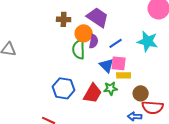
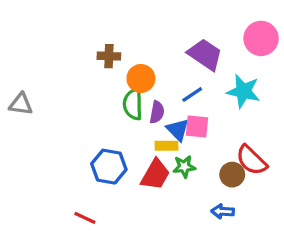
purple trapezoid: (98, 17) -> (205, 54), moved
purple semicircle: (94, 41) -> (157, 112), moved
yellow rectangle: (124, 75) -> (167, 146), moved
red semicircle: (153, 107) -> (251, 160), moved, turned 40

